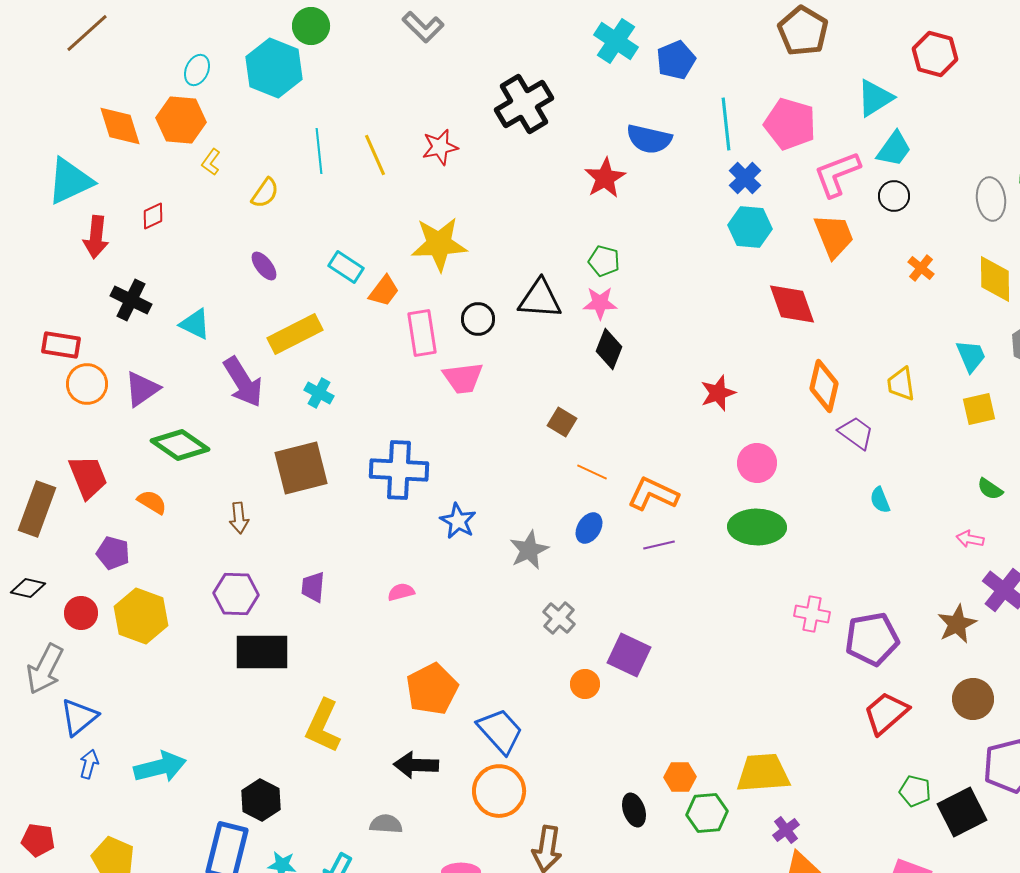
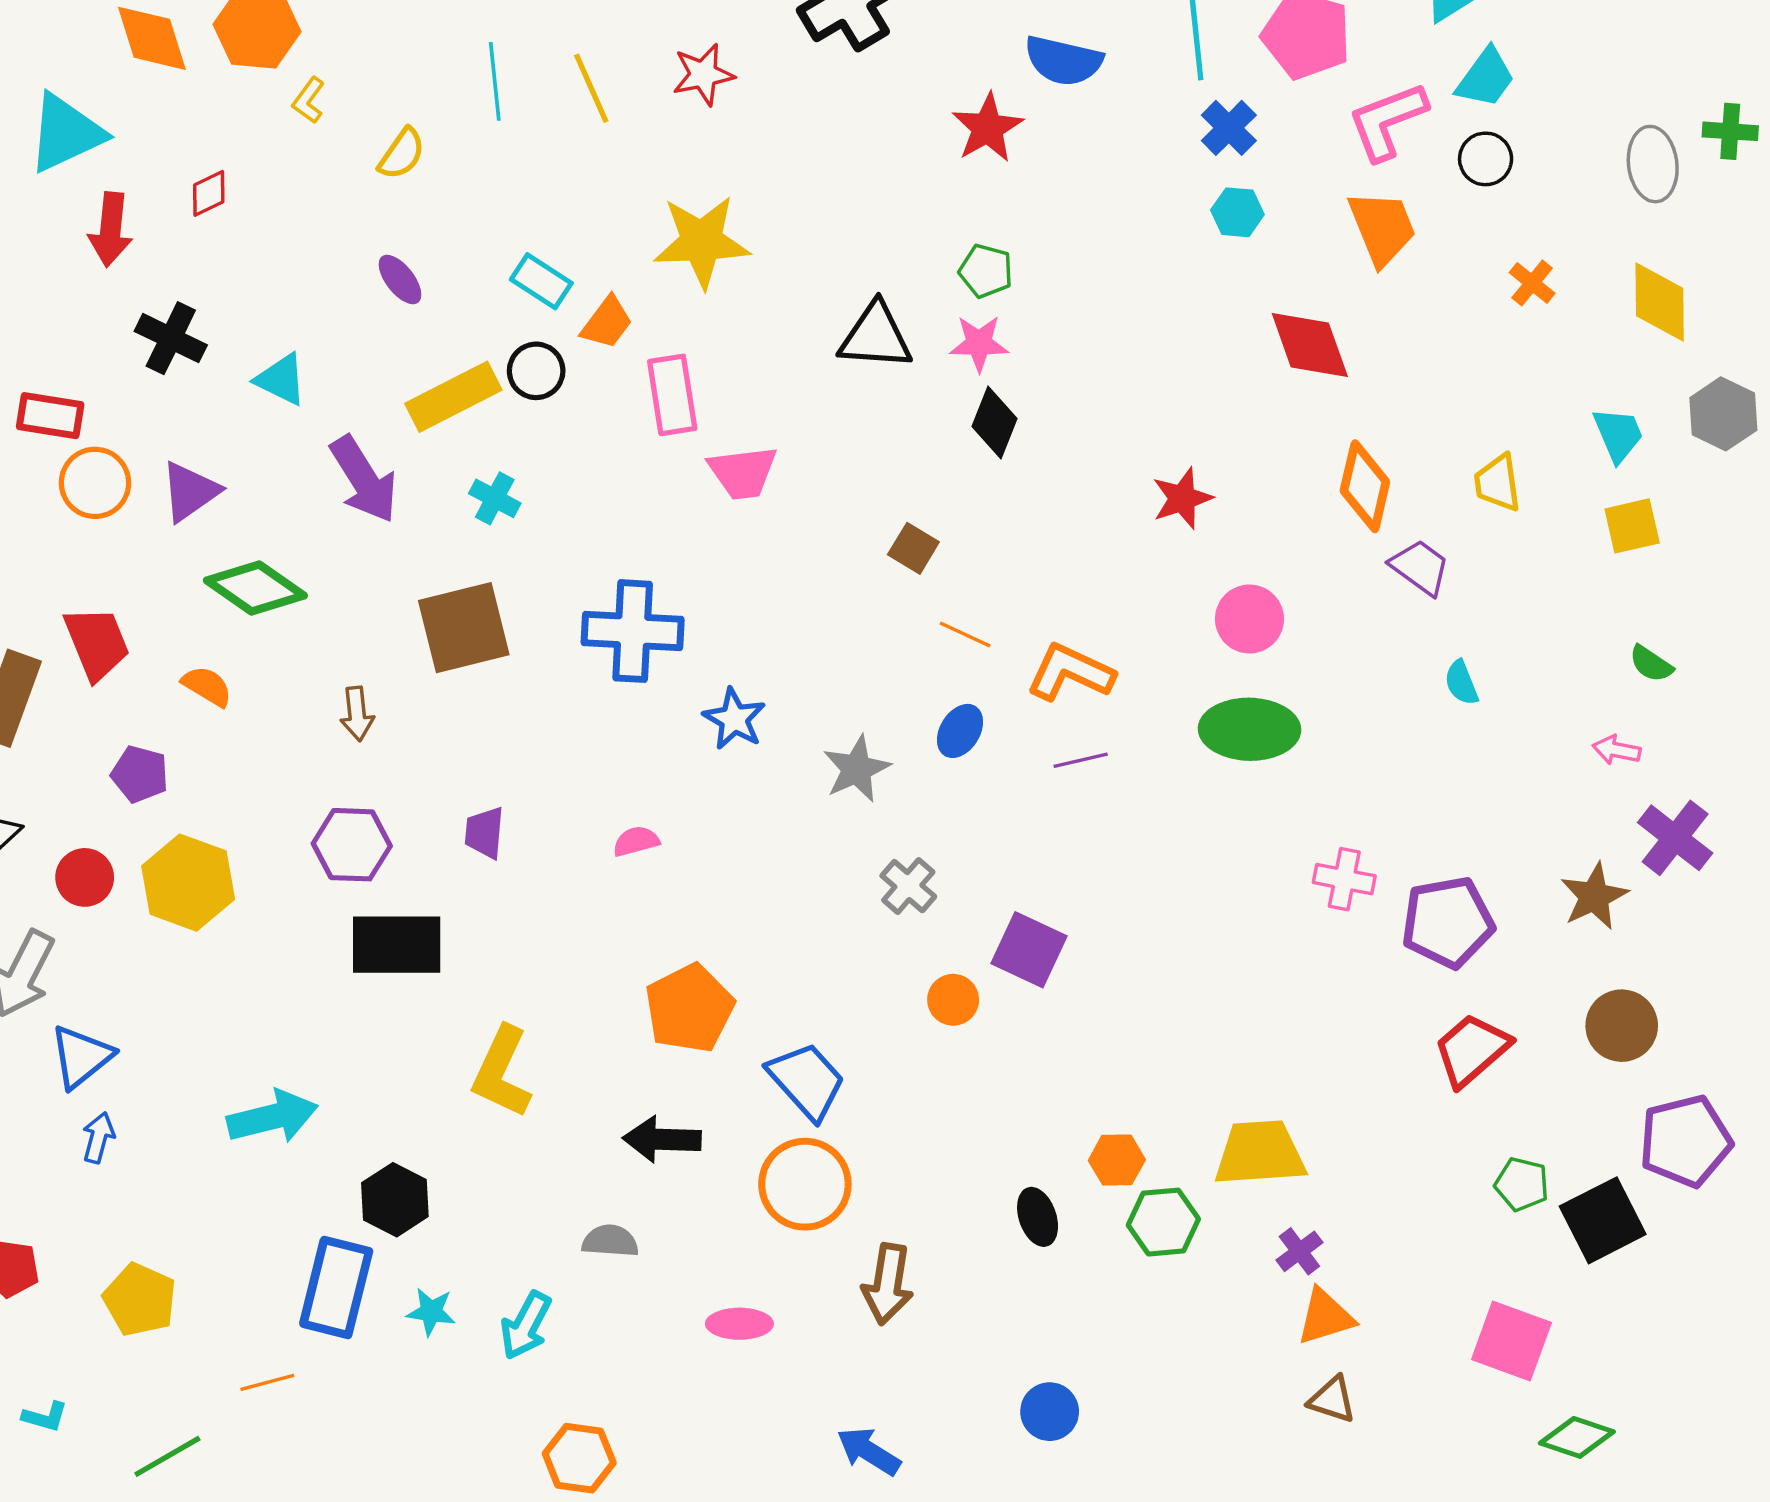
cyan hexagon: (750, 227) -> (1237, 212), size x0.7
black circle: (478, 319) -> (536, 371), moved
cyan arrow: (160, 767) -> (272, 1117), moved

